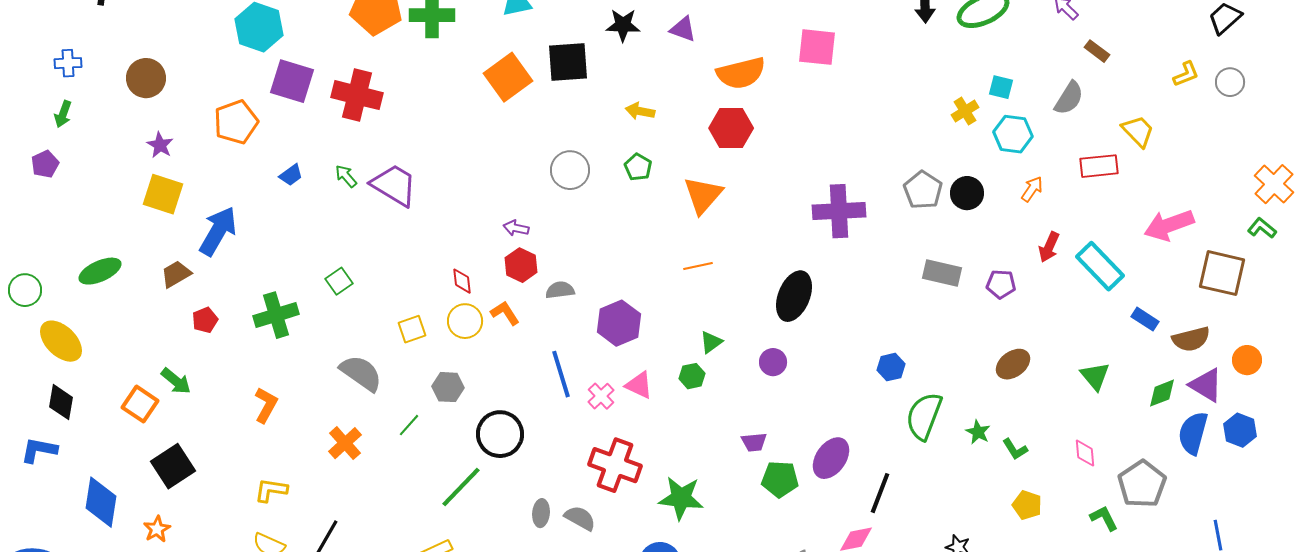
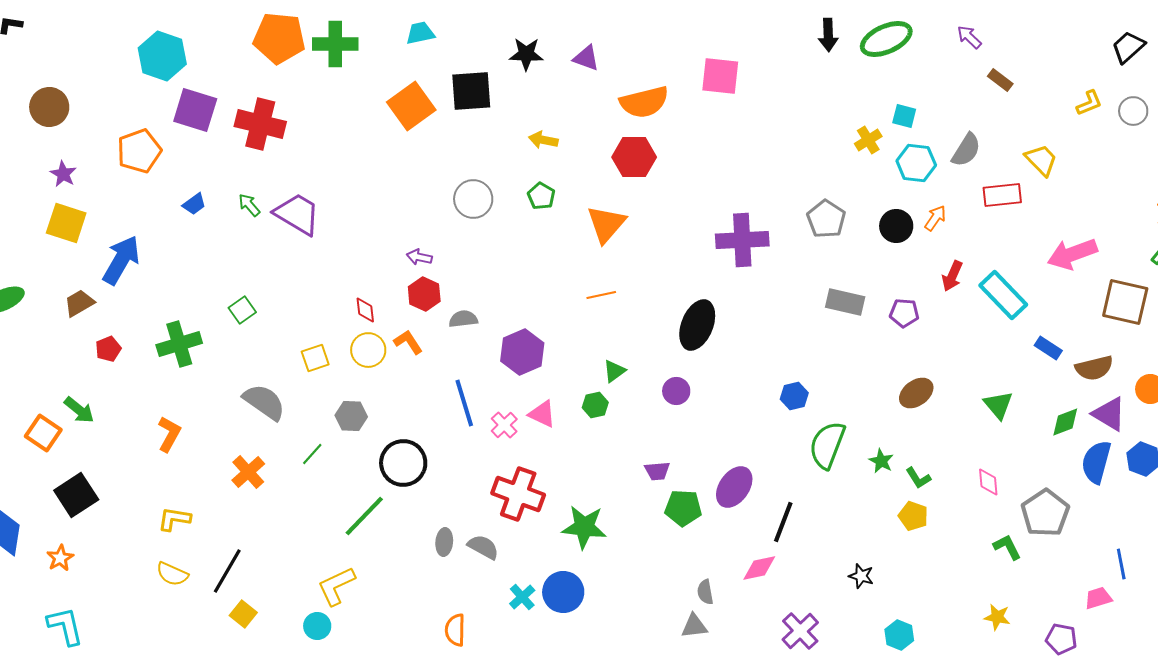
gray semicircle: (1069, 98) -> (966, 150), moved
black circle: (967, 193) -> (896, 226), moved
yellow pentagon: (1027, 505) -> (913, 516), moved

